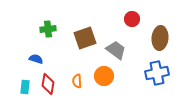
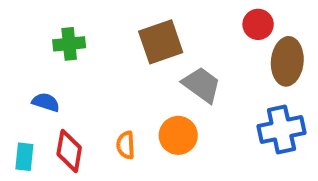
red circle: (132, 19) -> (258, 24), moved
brown square: (85, 38) -> (161, 42), moved

